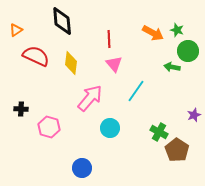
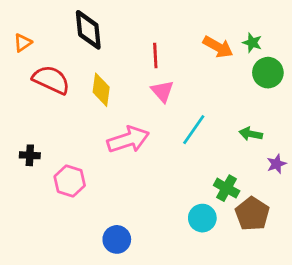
green arrow: (172, 67) -> (251, 134), moved
pink arrow: (90, 98) -> (128, 140), turned 32
cyan circle: (110, 128) -> (202, 218), moved

